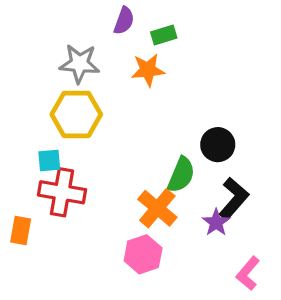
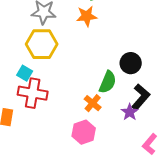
cyan square: (49, 161) -> (25, 73), turned 35
orange cross: (157, 208) -> (93, 103), size x0.7

